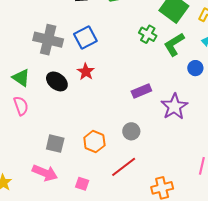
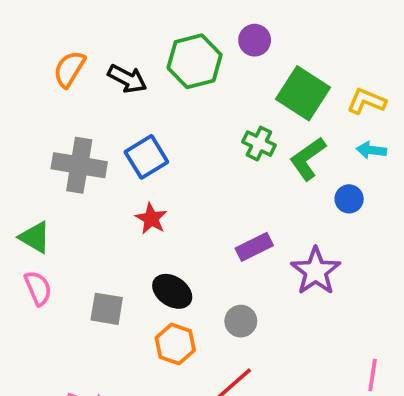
black ellipse: (57, 81) -> (172, 291), moved
gray square: (55, 144) -> (107, 309), moved

